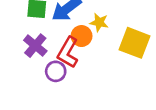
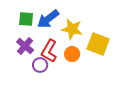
yellow star: (99, 22) -> (72, 29), size x1.5
orange circle: (82, 36) -> (72, 54), moved

